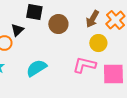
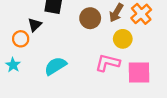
brown circle: (58, 24) -> (90, 18), moved

